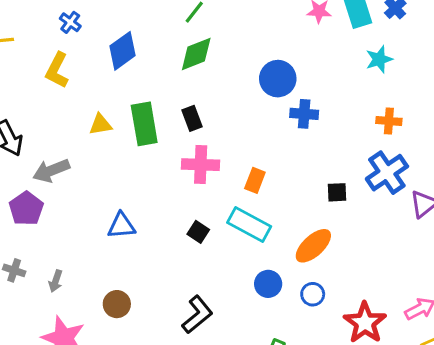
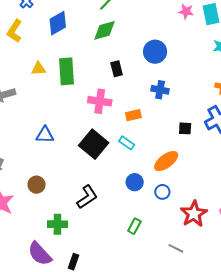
blue cross: (304, 114) -> (160, 90), moved
black rectangle: (192, 118) -> (117, 69), moved
orange rectangle: (255, 180) -> (133, 115), turned 49
cyan rectangle: (249, 225) -> (127, 143), size x0.6
black square: (198, 232) -> (94, 144), size x2.0

